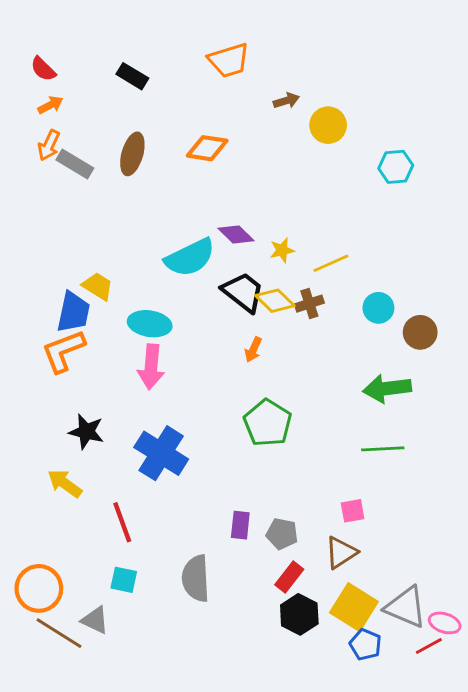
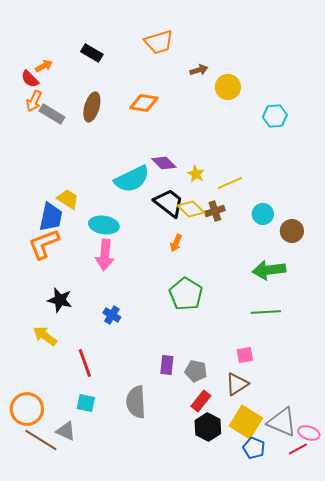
red semicircle: (43, 69) -> (30, 79), moved
orange arrow: (50, 105) -> (44, 66), moved
yellow star: (282, 250) -> (196, 174), turned -30
blue cross: (161, 453) -> (112, 315), size x0.5

